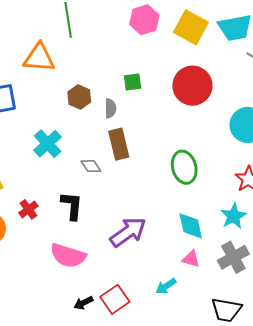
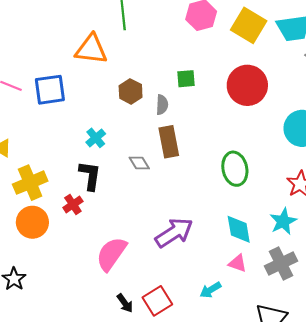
cyan cross: (48, 144) -> (96, 138), size x0.7
black L-shape: (72, 206) -> (90, 176), moved
pink semicircle: (68, 256) -> (111, 254), turned 105
black arrow: (83, 303) -> (125, 303), turned -102

